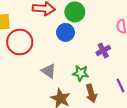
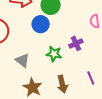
green star: (81, 73) -> (54, 54), moved

